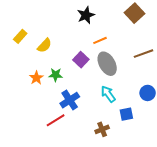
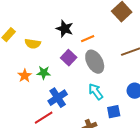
black star: (86, 15) -> (65, 29), moved, turned -30
yellow semicircle: (44, 45) -> (33, 44), turned 56

